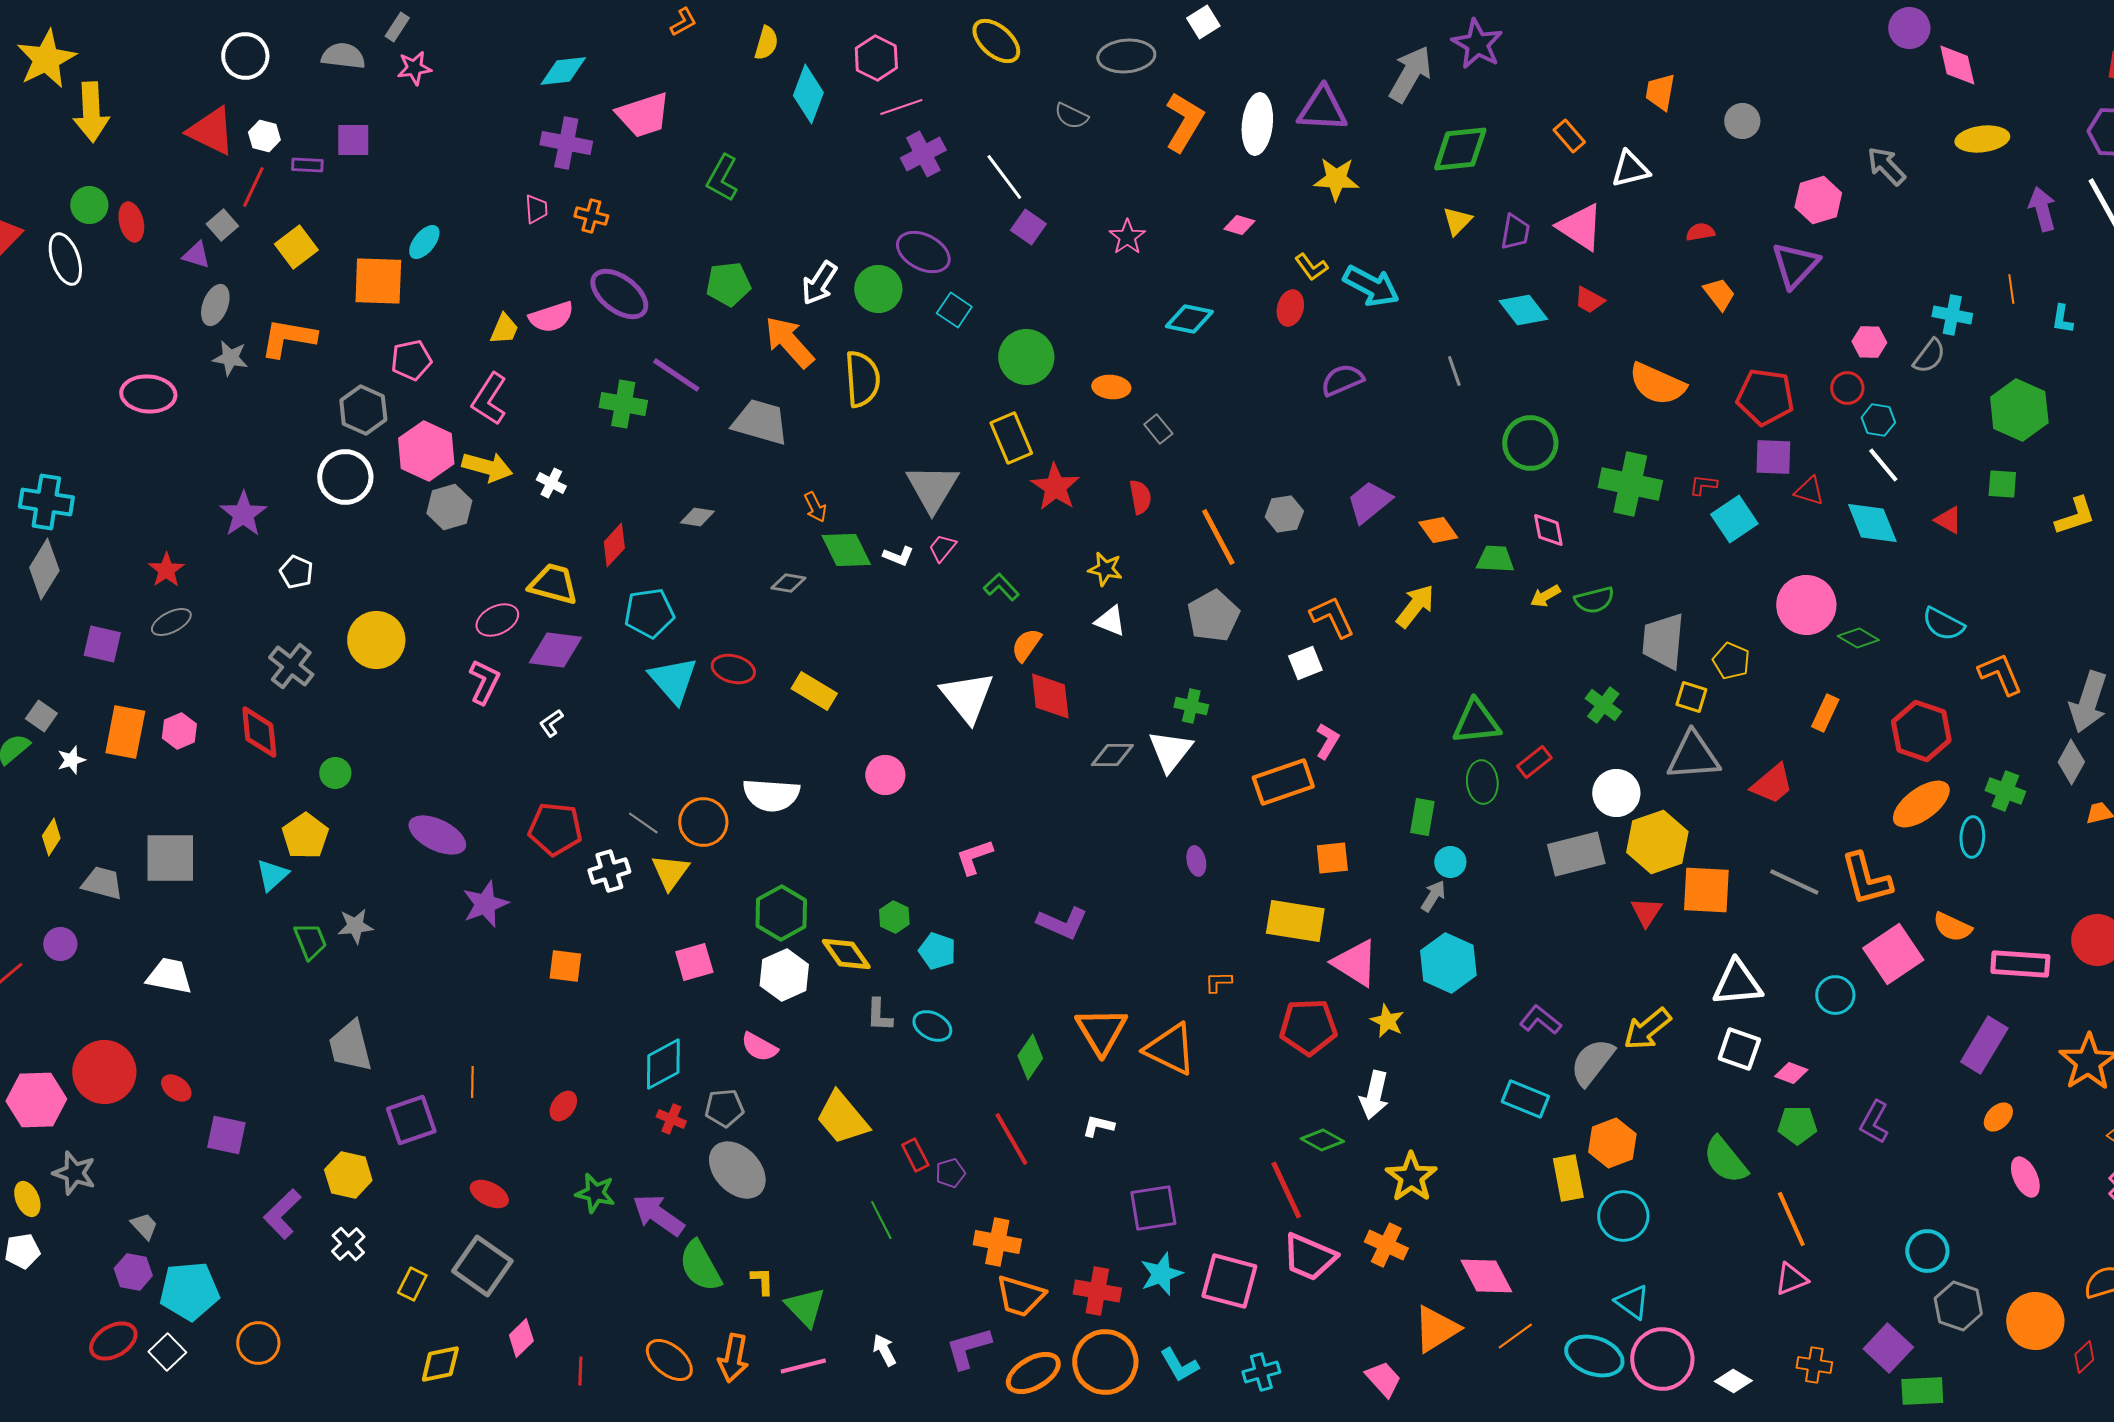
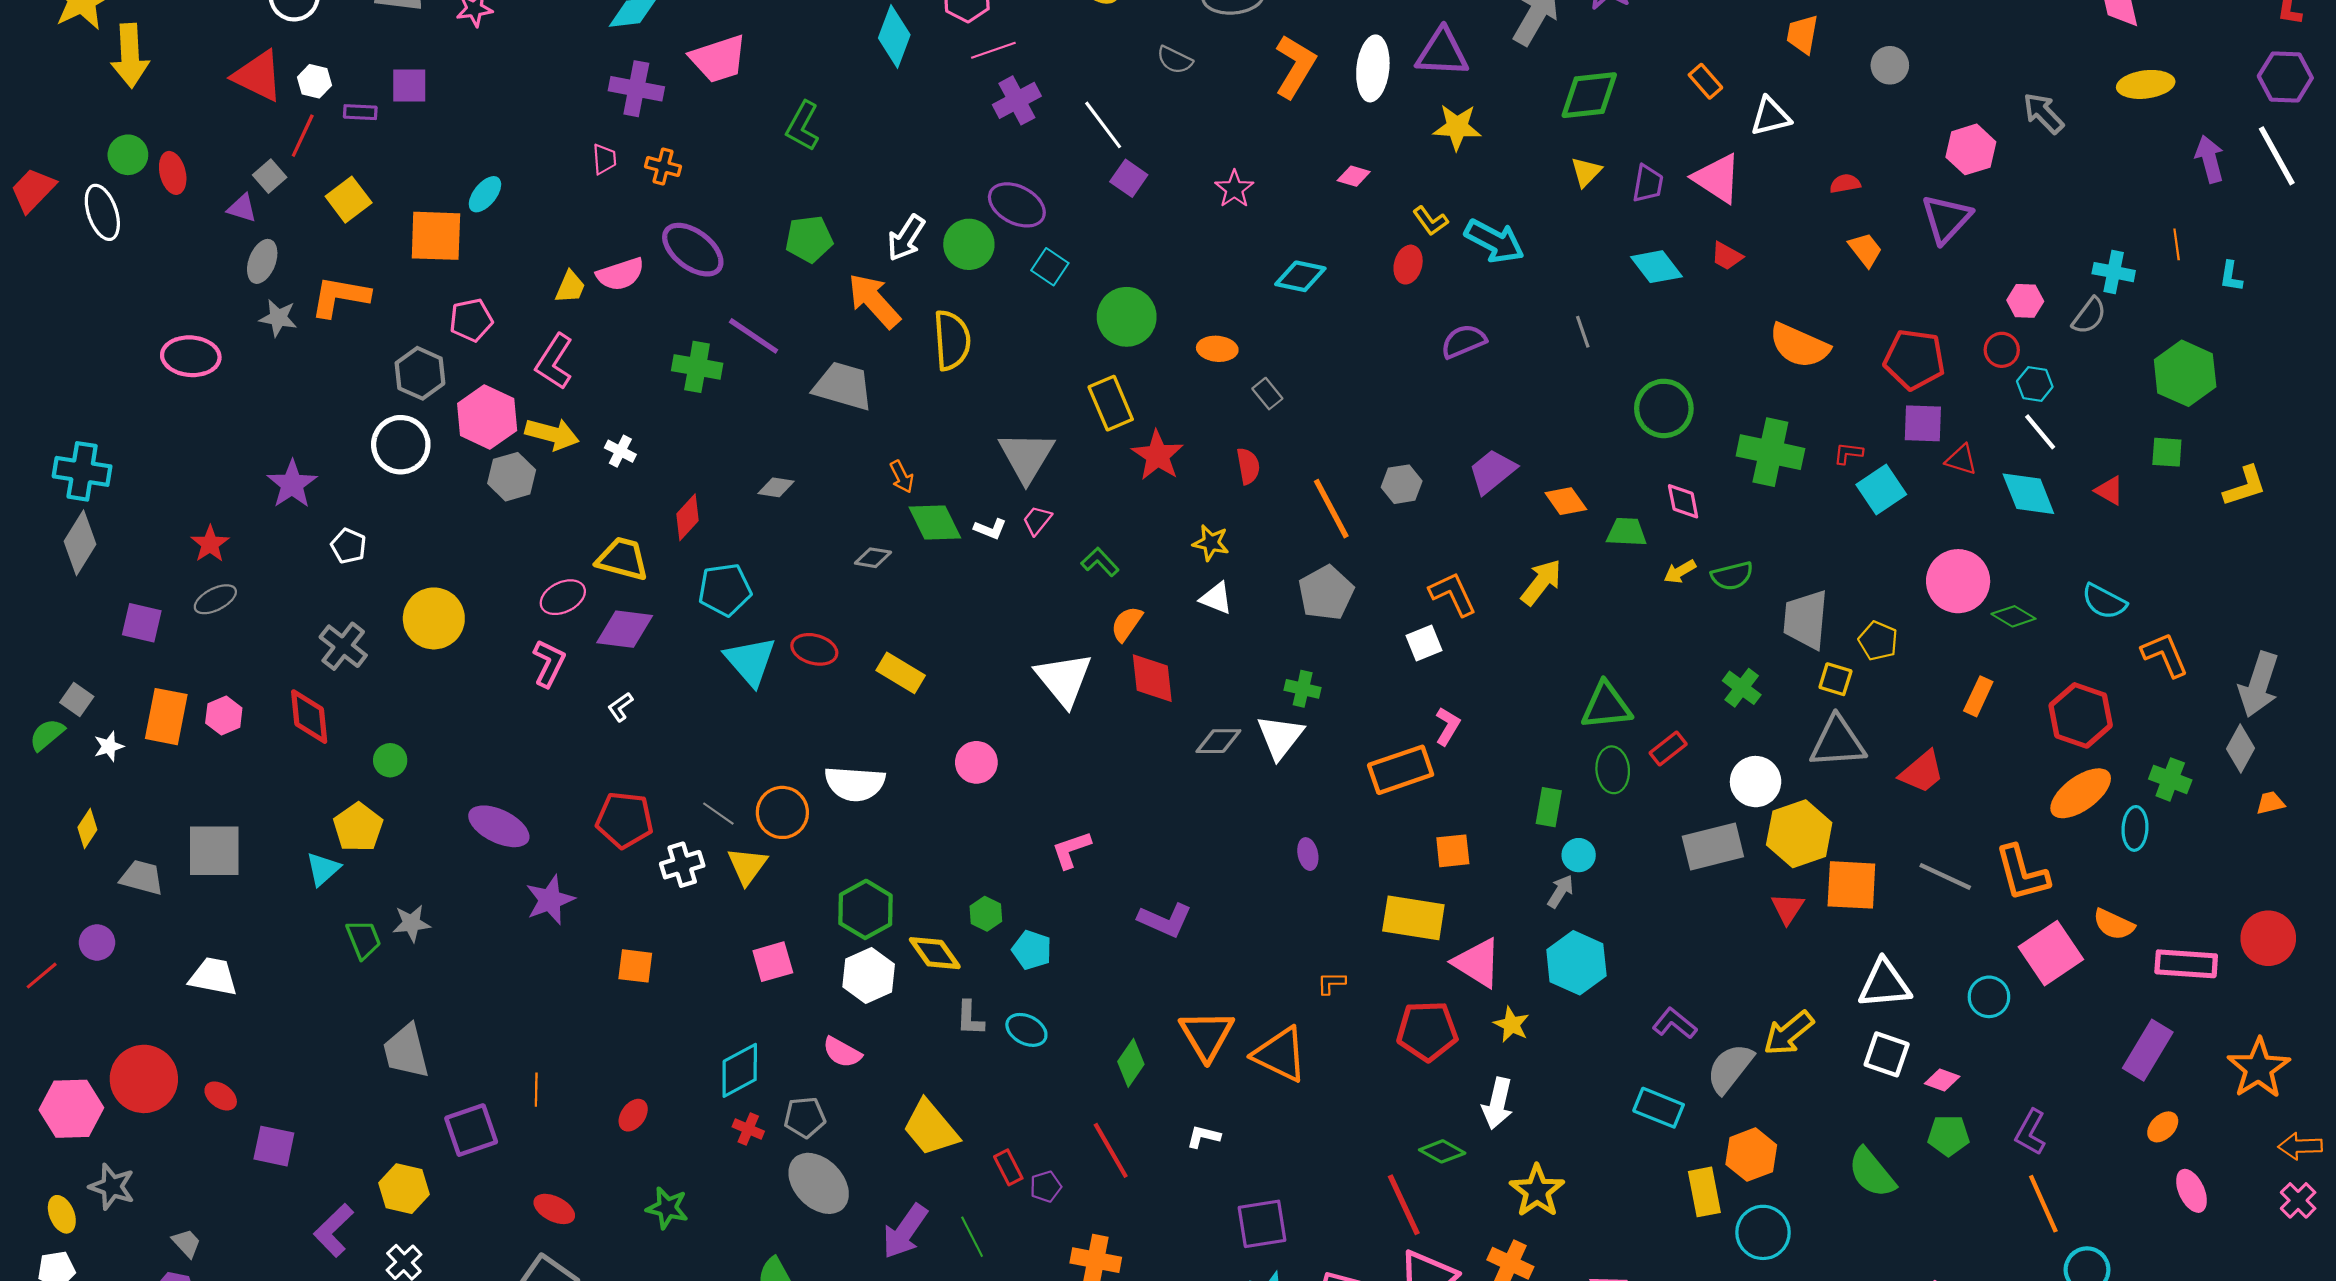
purple arrow: (658, 1215) -> (905, 1231), moved, turned -90
orange line: (1791, 1219) -> (2043, 1204), moved

